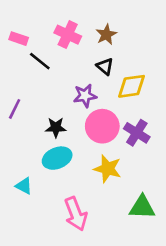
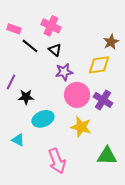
brown star: (106, 35) -> (111, 42), moved
black triangle: (105, 66) -> (55, 50), moved
black star: (56, 128) -> (26, 97), moved

